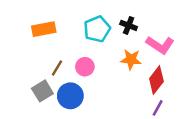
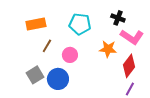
black cross: (129, 25) -> (118, 18), moved
cyan pentagon: (97, 29) -> (80, 24), turned 30
brown line: (57, 68) -> (47, 46), moved

